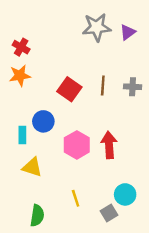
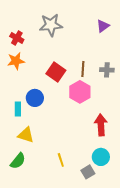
gray star: (97, 27) -> (51, 25), moved
pink hexagon: (77, 145) -> (80, 92), moved
red arrow: (109, 145) -> (101, 125), moved
green semicircle: (37, 216) -> (18, 161), moved, turned 30

